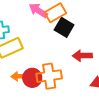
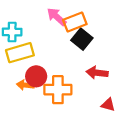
red circle: (32, 78) -> (36, 76), moved

